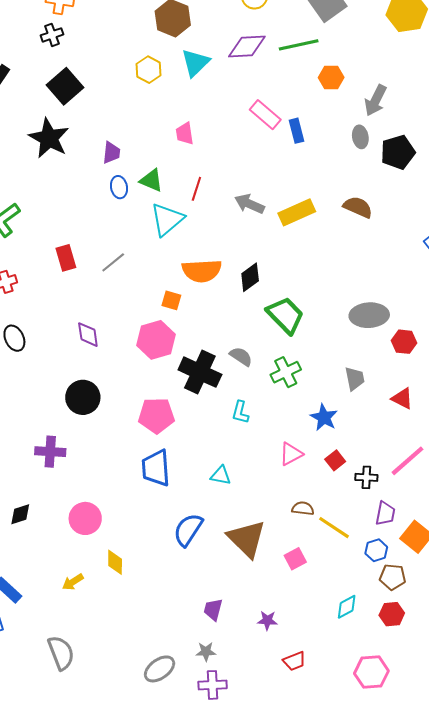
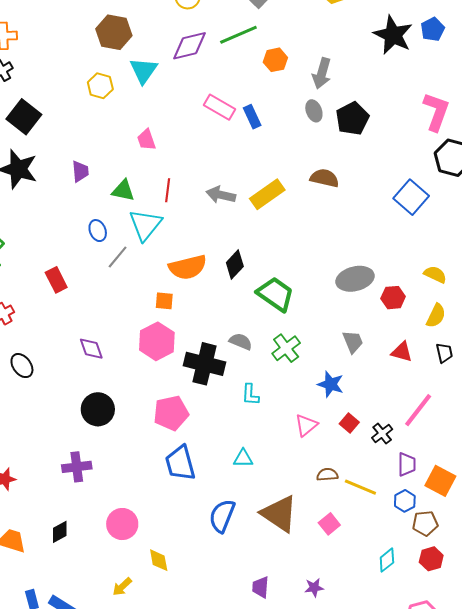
blue ellipse: (119, 187) -> (98, 231), moved
gray line: (113, 262) -> (118, 257), moved
black cross: (366, 477) -> (382, 433), turned -30

